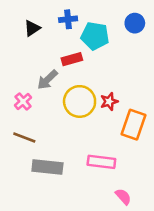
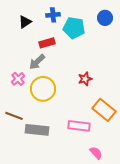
red rectangle: (72, 59) -> (47, 43), moved
yellow circle: (80, 101) -> (43, 89), moved
orange rectangle: (134, 125) -> (104, 110), moved, turned -70
brown line: (24, 137) -> (14, 116), moved

